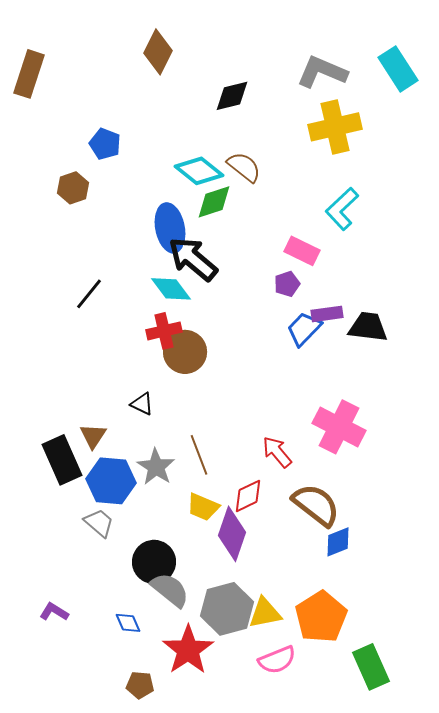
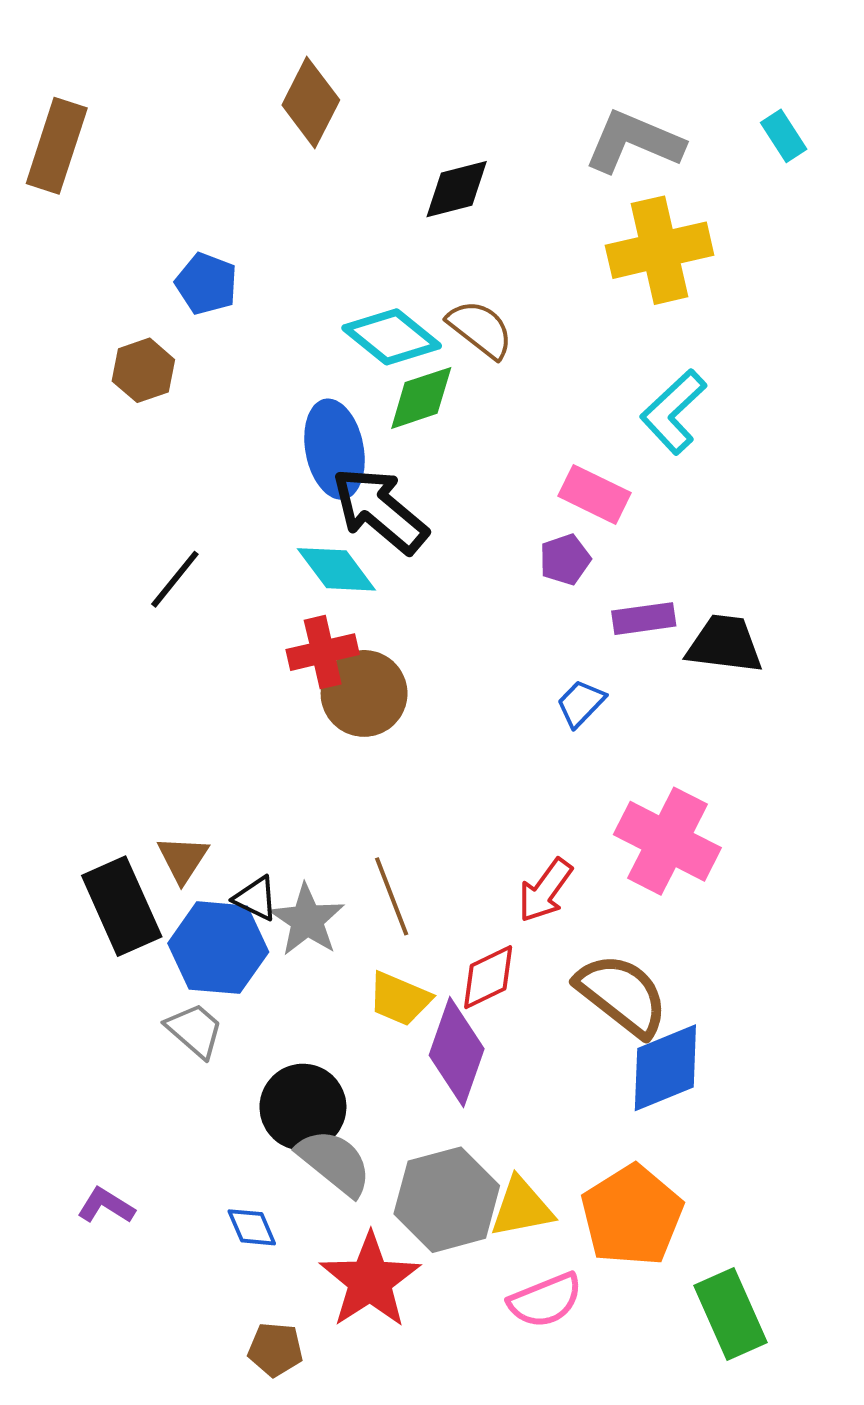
cyan rectangle: (398, 69) -> (784, 136), size x0.6
blue trapezoid: (304, 329) -> (581, 703), moved, size x0.7
black triangle: (142, 404) -> (256, 898), moved
red arrow: (277, 452) -> (545, 890), turned -104
blue diamond: (338, 542) -> (665, 1068), size x1.5

